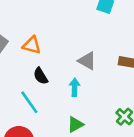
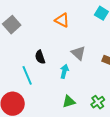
orange triangle: (32, 45) -> (62, 20), moved
green triangle: (75, 125) -> (69, 102), moved

